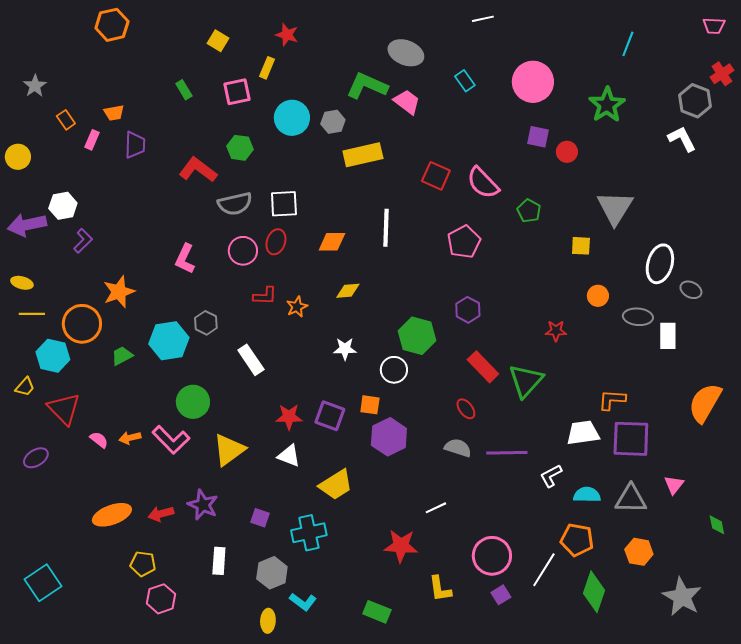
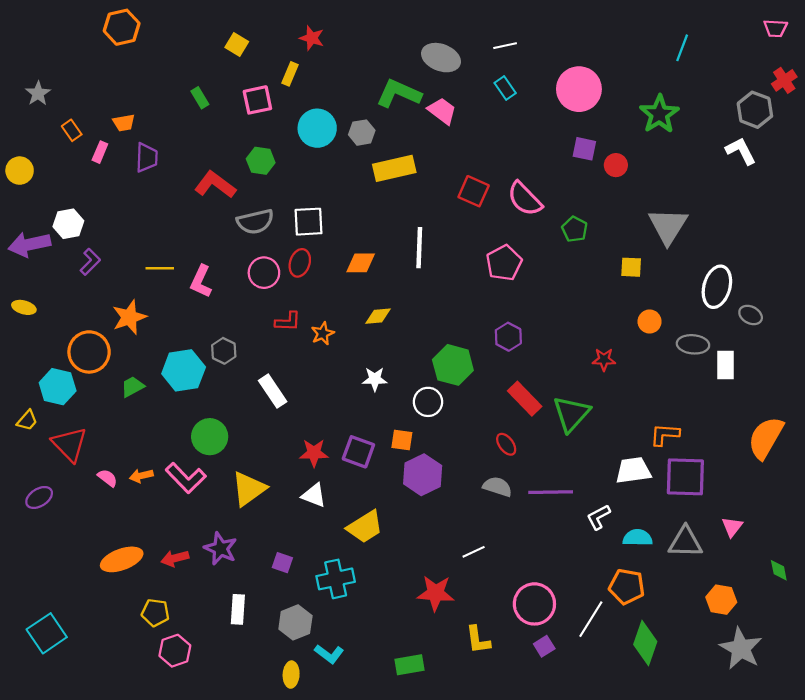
white line: (483, 19) -> (505, 46), moved
yellow line: (32, 314) -> (160, 268), moved
orange hexagon: (639, 552) -> (721, 600), moved
green rectangle: (377, 612) -> (409, 665), turned -32

